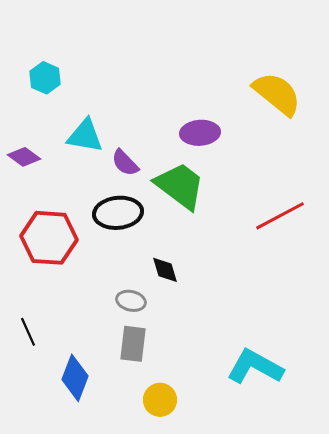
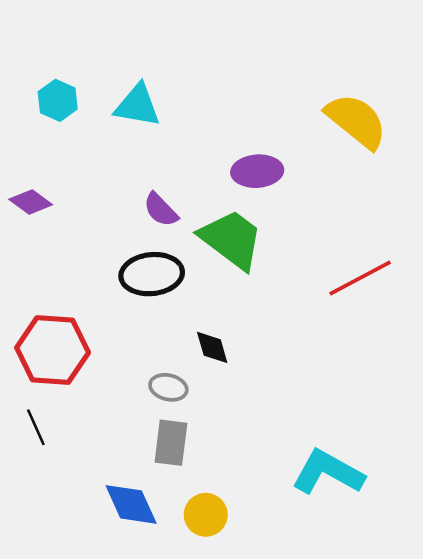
cyan triangle: (85, 136) -> (138, 106), moved
red hexagon: (49, 238) -> (53, 350), moved
blue diamond: (75, 378) -> (131, 504), moved, turned -45

